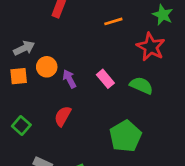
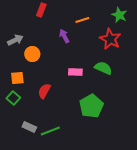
orange square: (19, 76) -> (17, 78), moved
purple arrow: (69, 79) -> (64, 36), moved
pink rectangle: (105, 79) -> (75, 72), moved, turned -48

